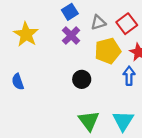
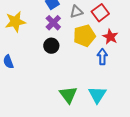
yellow star: (26, 34) -> (15, 22), turned 30
black circle: (82, 79) -> (51, 46), moved

